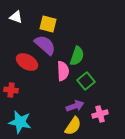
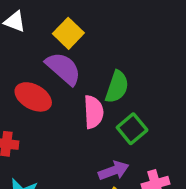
yellow square: (48, 24) -> (68, 33), turned 30

